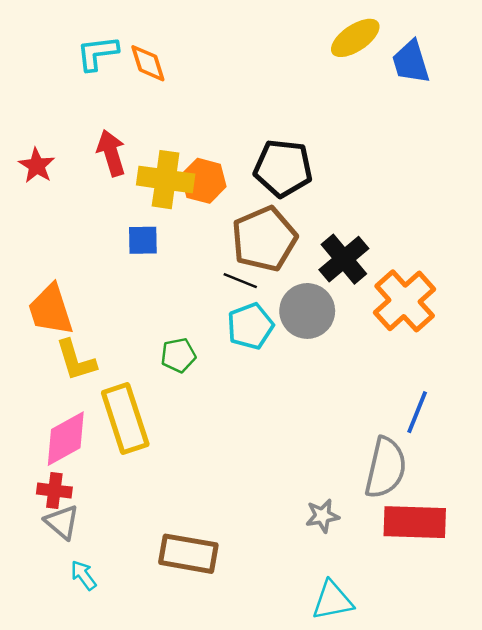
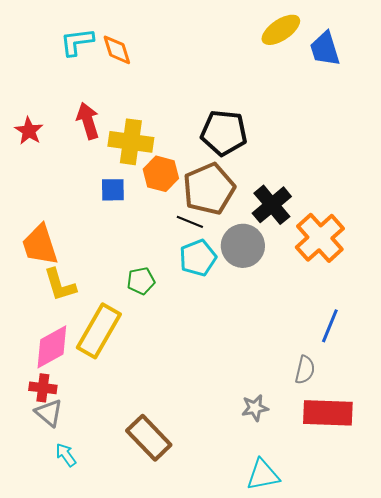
orange hexagon: (204, 181) -> (161, 174), moved
yellow rectangle: (125, 418) -> (99, 331), turned 48
gray semicircle: (386, 468) -> (305, 370), size x0.6
brown rectangle: (188, 554) -> (149, 438), turned 36

